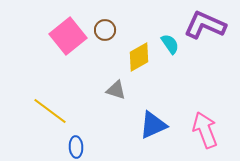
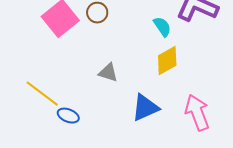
yellow diamond: (139, 57) -> (167, 61), moved
blue ellipse: (76, 147) -> (68, 116), moved, turned -65

